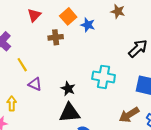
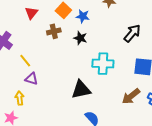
purple triangle: (35, 84) -> (31, 79), moved
black star: (68, 89) -> (80, 38), moved
black triangle: (70, 113) -> (81, 90), moved

